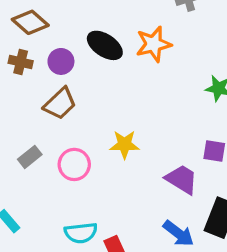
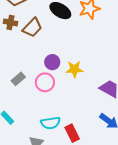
purple circle: (61, 61) -> (52, 62), moved
brown trapezoid: (60, 104) -> (32, 28), moved

